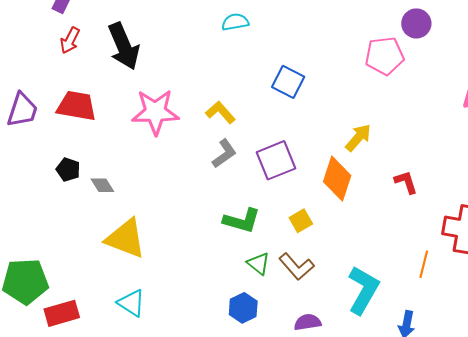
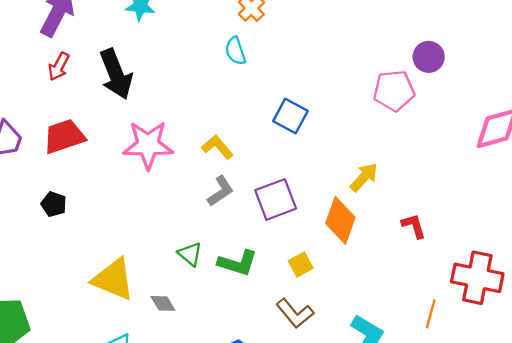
cyan semicircle: (235, 22) -> (235, 51), turned -100
red trapezoid: (77, 106) -> (64, 136), turned -30
gray diamond: (102, 185) -> (163, 303), moved
green triangle: (259, 264) -> (190, 254), moved

